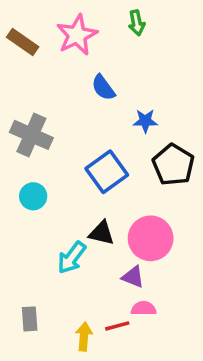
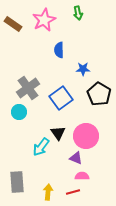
blue semicircle: (103, 88) -> (59, 50), turned 35
gray cross: (31, 135) -> (28, 88), moved, turned 30
black triangle: (102, 233) -> (58, 133), turned 42
gray rectangle: (30, 319) -> (17, 182), size x1.5
red line: (117, 326) -> (73, 192), moved

